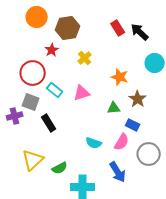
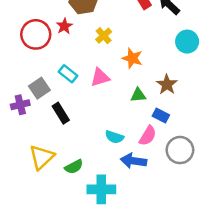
red circle: (33, 73) -> (36, 34), moved
orange star: (120, 77) -> (132, 58), moved
gray square: (31, 102) -> (39, 88), turned 36
blue arrow: (118, 172) -> (133, 161), moved, turned 130

